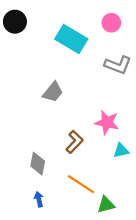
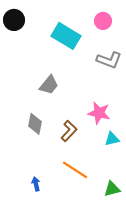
gray diamond: (38, 164) -> (35, 124), moved
green triangle: (106, 205) -> (112, 189), moved

